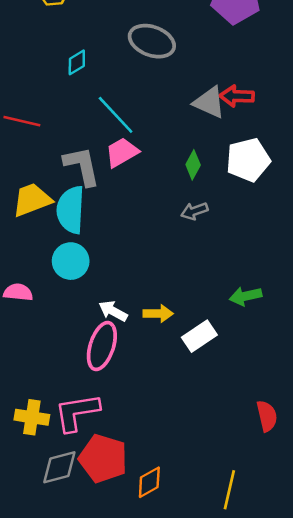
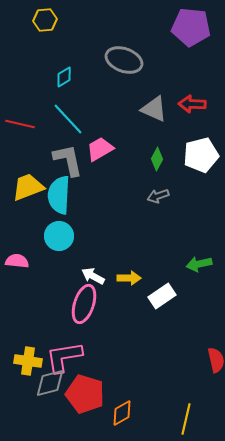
gray triangle: (209, 102) -> (154, 109), moved
cyan line: (116, 115) -> (68, 119), moved
gray diamond: (59, 467) -> (50, 383), moved

